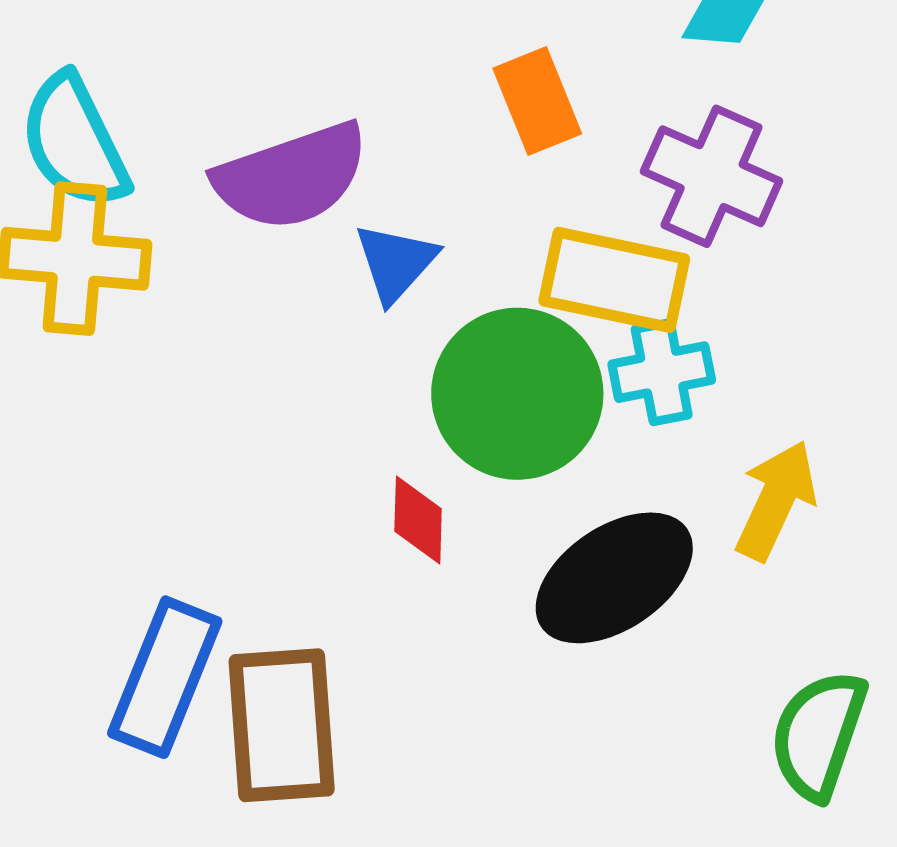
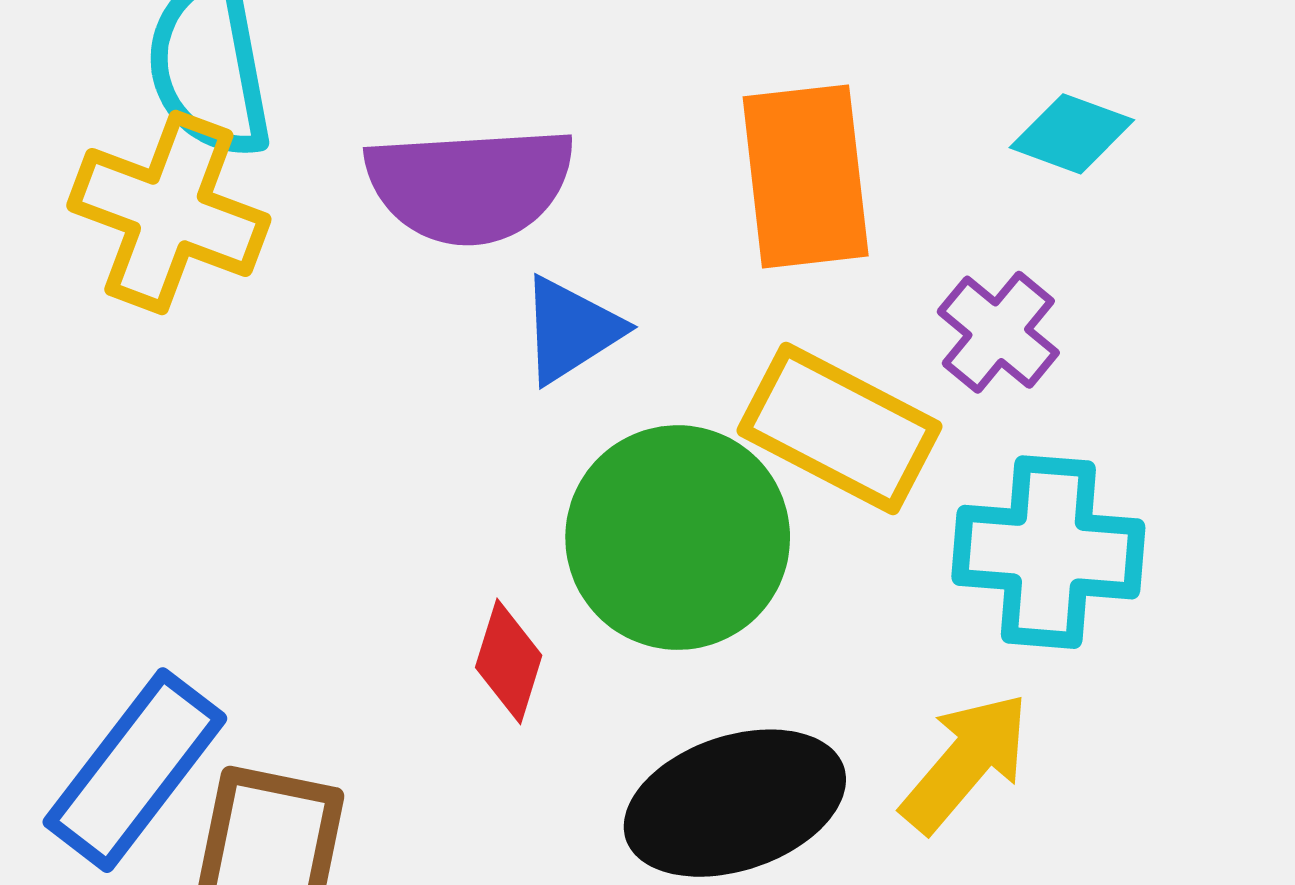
orange rectangle: (537, 101) -> (806, 176), size x1.4
purple cross: (712, 176) -> (998, 332), size x0.7
cyan cross: (662, 372) -> (1048, 552), moved, size x1.4

